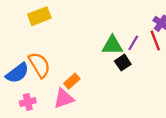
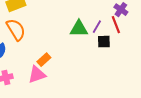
black square: (123, 63) -> (104, 42), moved, turned 32
orange semicircle: (39, 65) -> (16, 30), moved

